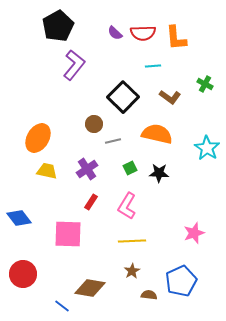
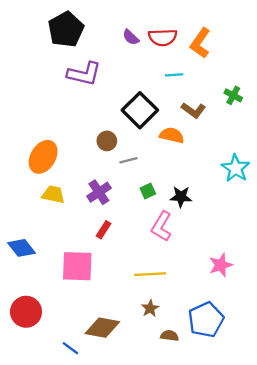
orange L-shape: (176, 38) -> (200, 43), turned 40
purple L-shape: (74, 65) -> (84, 74), turned 64
orange semicircle: (157, 134) -> (172, 135), moved, size x0.7
pink L-shape: (127, 206) -> (162, 226), moved

